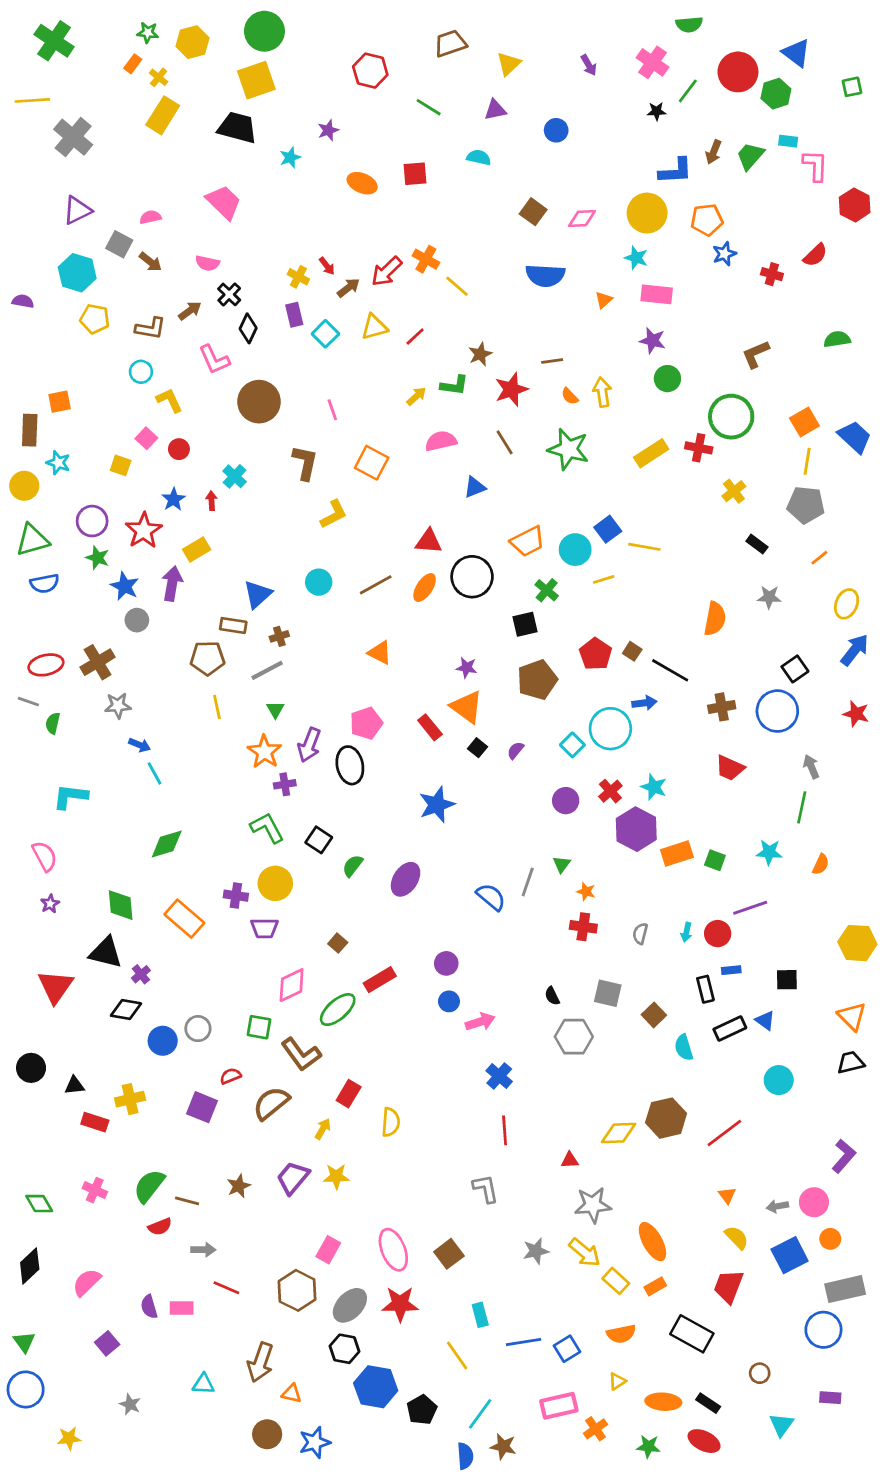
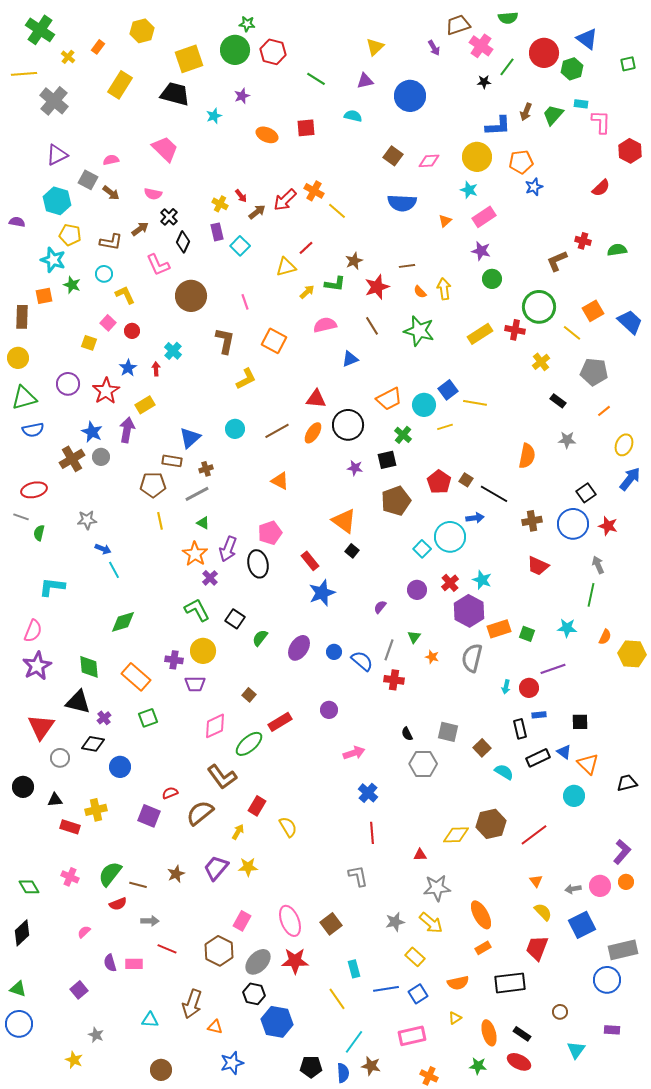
green circle: (264, 31) -> (235, 50), moved
green star: (148, 33) -> (247, 24), moved
brown trapezoid: (450, 43) -> (458, 25), moved
yellow cross: (159, 77) -> (68, 57), moved
blue circle: (556, 130) -> (410, 96), size x1.8
red cross: (772, 274) -> (583, 241), moved
pink rectangle: (657, 294) -> (484, 217), turned -40
yellow triangle: (374, 327) -> (286, 267), moved
yellow line: (807, 461) -> (572, 333), moved, turned -60
cyan star: (58, 463) -> (53, 260), moved, size x1.4
green star: (98, 558) -> (72, 285), moved
brown cross: (98, 662) -> (72, 459), moved
purple star: (467, 668) -> (355, 468), moved
green triangle: (275, 710) -> (203, 523), turned -32
red star: (856, 714) -> (608, 526), moved
red rectangle: (430, 727) -> (310, 561), moved
purple semicircle: (515, 750) -> (380, 607), moved
purple cross: (285, 784) -> (210, 578), turned -35
pink semicircle: (45, 856) -> (33, 631), turned 50
purple star: (50, 904) -> (37, 666), size x2.0
red cross: (583, 927) -> (394, 680), moved
gray semicircle: (640, 934) -> (472, 658), moved, size x1.8
yellow hexagon: (857, 943) -> (632, 654), moved
blue circle: (449, 1001) -> (334, 652), moved
orange triangle: (852, 1016) -> (588, 764), moved
green square: (259, 1027) -> (148, 718), moved, turned -30
gray circle: (198, 1029) -> (60, 758), moved
cyan semicircle: (684, 1048) -> (504, 772), turned 138
yellow semicircle: (391, 1122) -> (288, 827), turned -35
orange circle: (830, 1239) -> (626, 882), moved
yellow rectangle: (616, 1281) -> (415, 957), moved
pink semicircle: (87, 1282) -> (84, 932), moved, size x0.6
black rectangle: (692, 1334) -> (510, 983), turned -36
green triangle: (24, 1342) -> (18, 989), turned -36
orange ellipse: (663, 1402) -> (489, 1033), turned 70
black pentagon: (422, 1410) -> (311, 1067), moved, turned 30
orange cross: (596, 1429) -> (429, 1076), moved, turned -30
brown circle: (267, 1434) -> (161, 1070), moved
yellow star: (69, 1438) -> (74, 1060), moved, turned 30

